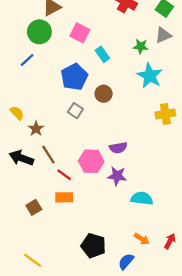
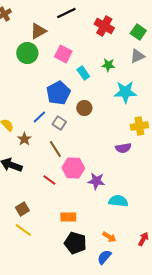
green star: (141, 46) -> (108, 65), moved
blue line: (27, 60) -> (39, 117), moved
cyan star: (150, 76) -> (125, 92), turned -30
purple semicircle: (118, 148) -> (123, 148), moved
brown line: (48, 154) -> (55, 149), moved
orange rectangle: (64, 197) -> (68, 217), moved
orange arrow: (142, 239) -> (109, 237), moved
yellow line: (33, 260) -> (23, 230), moved

